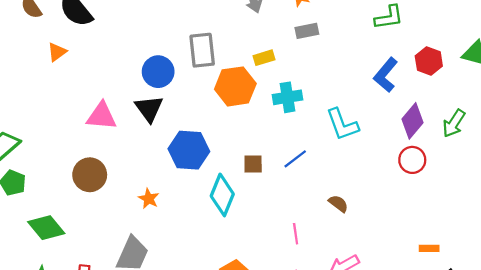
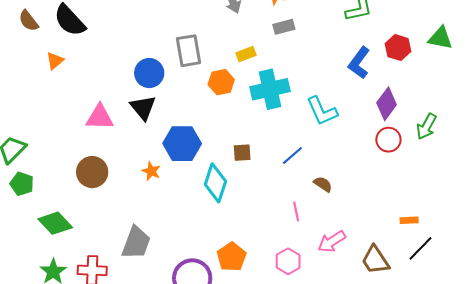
orange hexagon: (235, 86) -> (221, 82), size x0.7
cyan cross: (288, 97) -> (270, 89), size x1.4
green arrow: (454, 123) -> (427, 126), moved
blue line: (295, 159) -> (292, 156), moved
orange star: (149, 199) -> (151, 171), moved
pink line: (296, 234) -> (296, 211), moved

